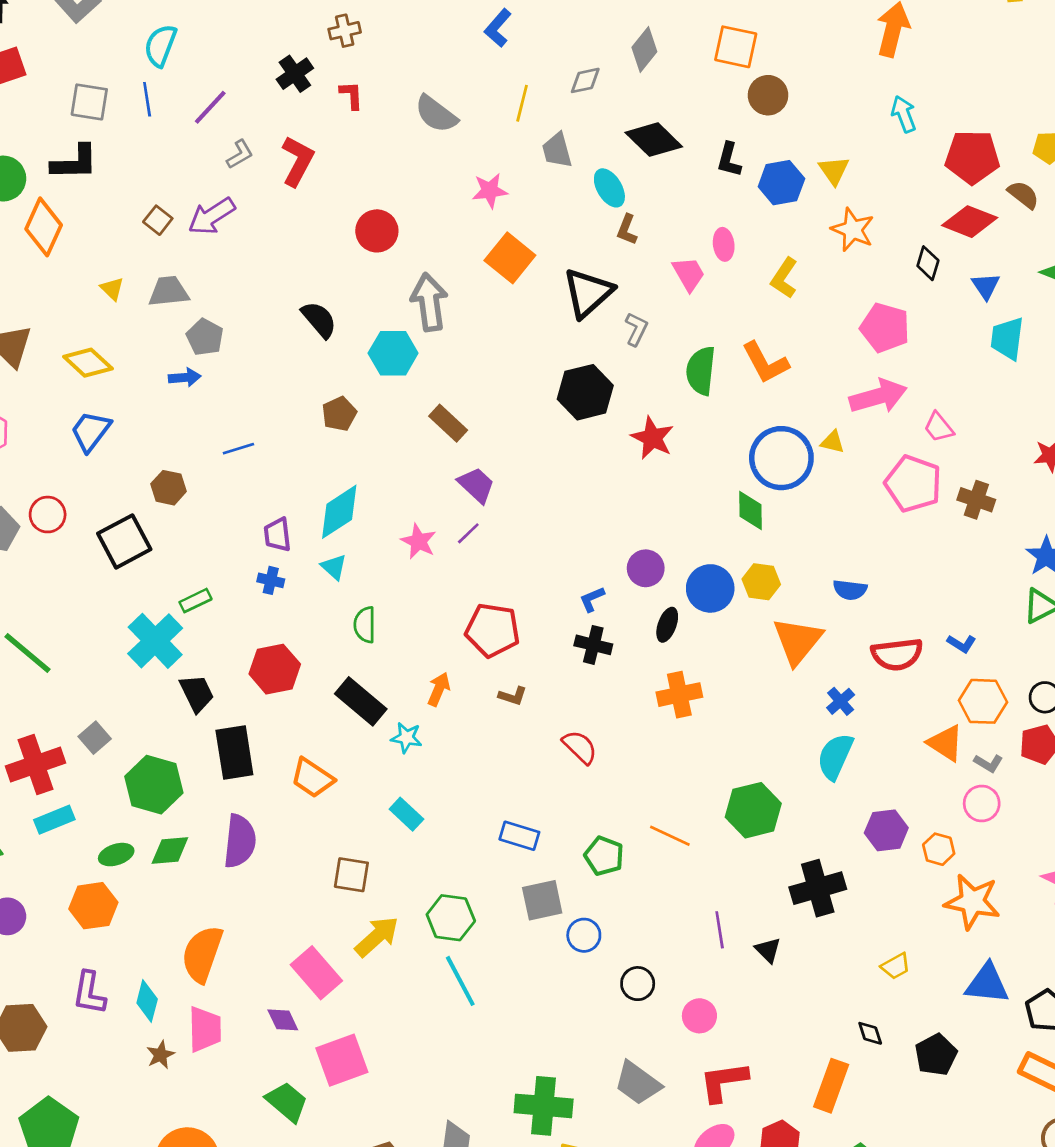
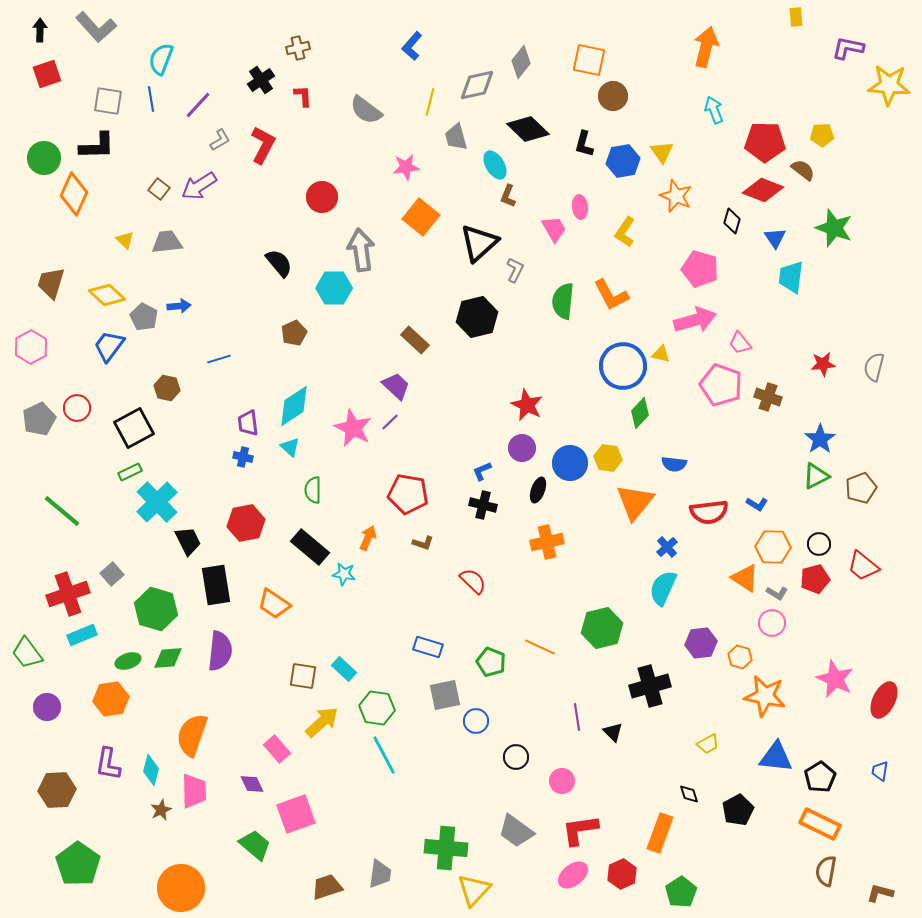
gray diamond: (585, 80) -> (477, 85), size x1.5
gray pentagon: (205, 337) -> (144, 317), moved
brown rectangle: (448, 423) -> (415, 340), moved
red star: (652, 438) -> (527, 405), moved
green diamond: (751, 510) -> (640, 413), moved, turned 44
pink star: (419, 541) -> (353, 428), size x1.4
green rectangle: (195, 601) -> (130, 472), moved
cyan rectangle: (406, 814) -> (344, 669), moved
pink rectangle: (316, 973) -> (277, 749), size x0.7

